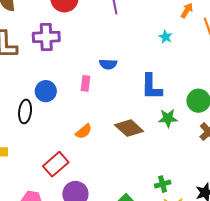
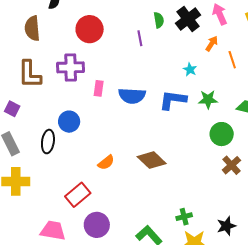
blue semicircle: (108, 64) -> (132, 96), size x1.5
pink rectangle: (86, 83) -> (99, 88), moved
blue L-shape: (151, 87) -> (173, 100), moved, turned 96
green star: (168, 118) -> (208, 99), moved

